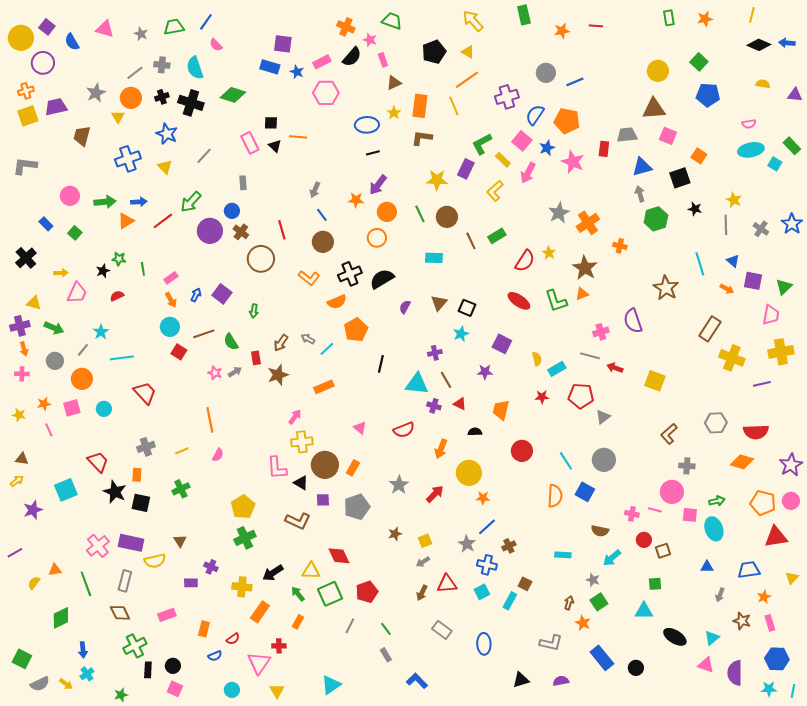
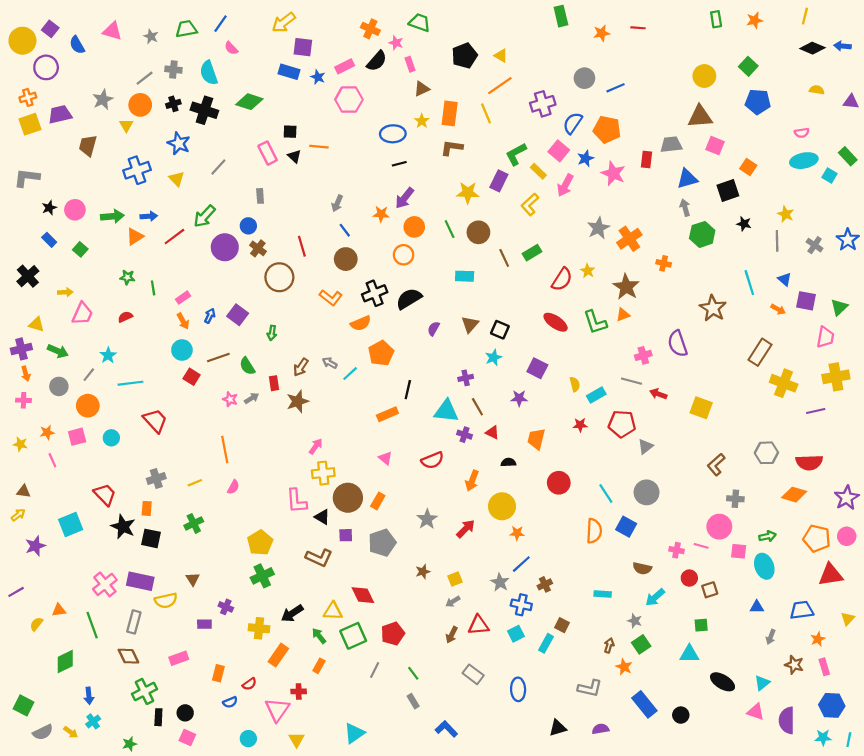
yellow arrow: (473, 21) -> (284, 22), moved, turned -85
black star: (103, 271) -> (49, 208), moved
orange rectangle: (324, 387) -> (387, 414), moved

